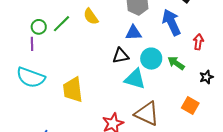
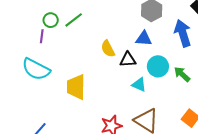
yellow semicircle: (91, 17) -> (108, 49), moved
cyan triangle: (135, 79) -> (139, 85), size x0.7

